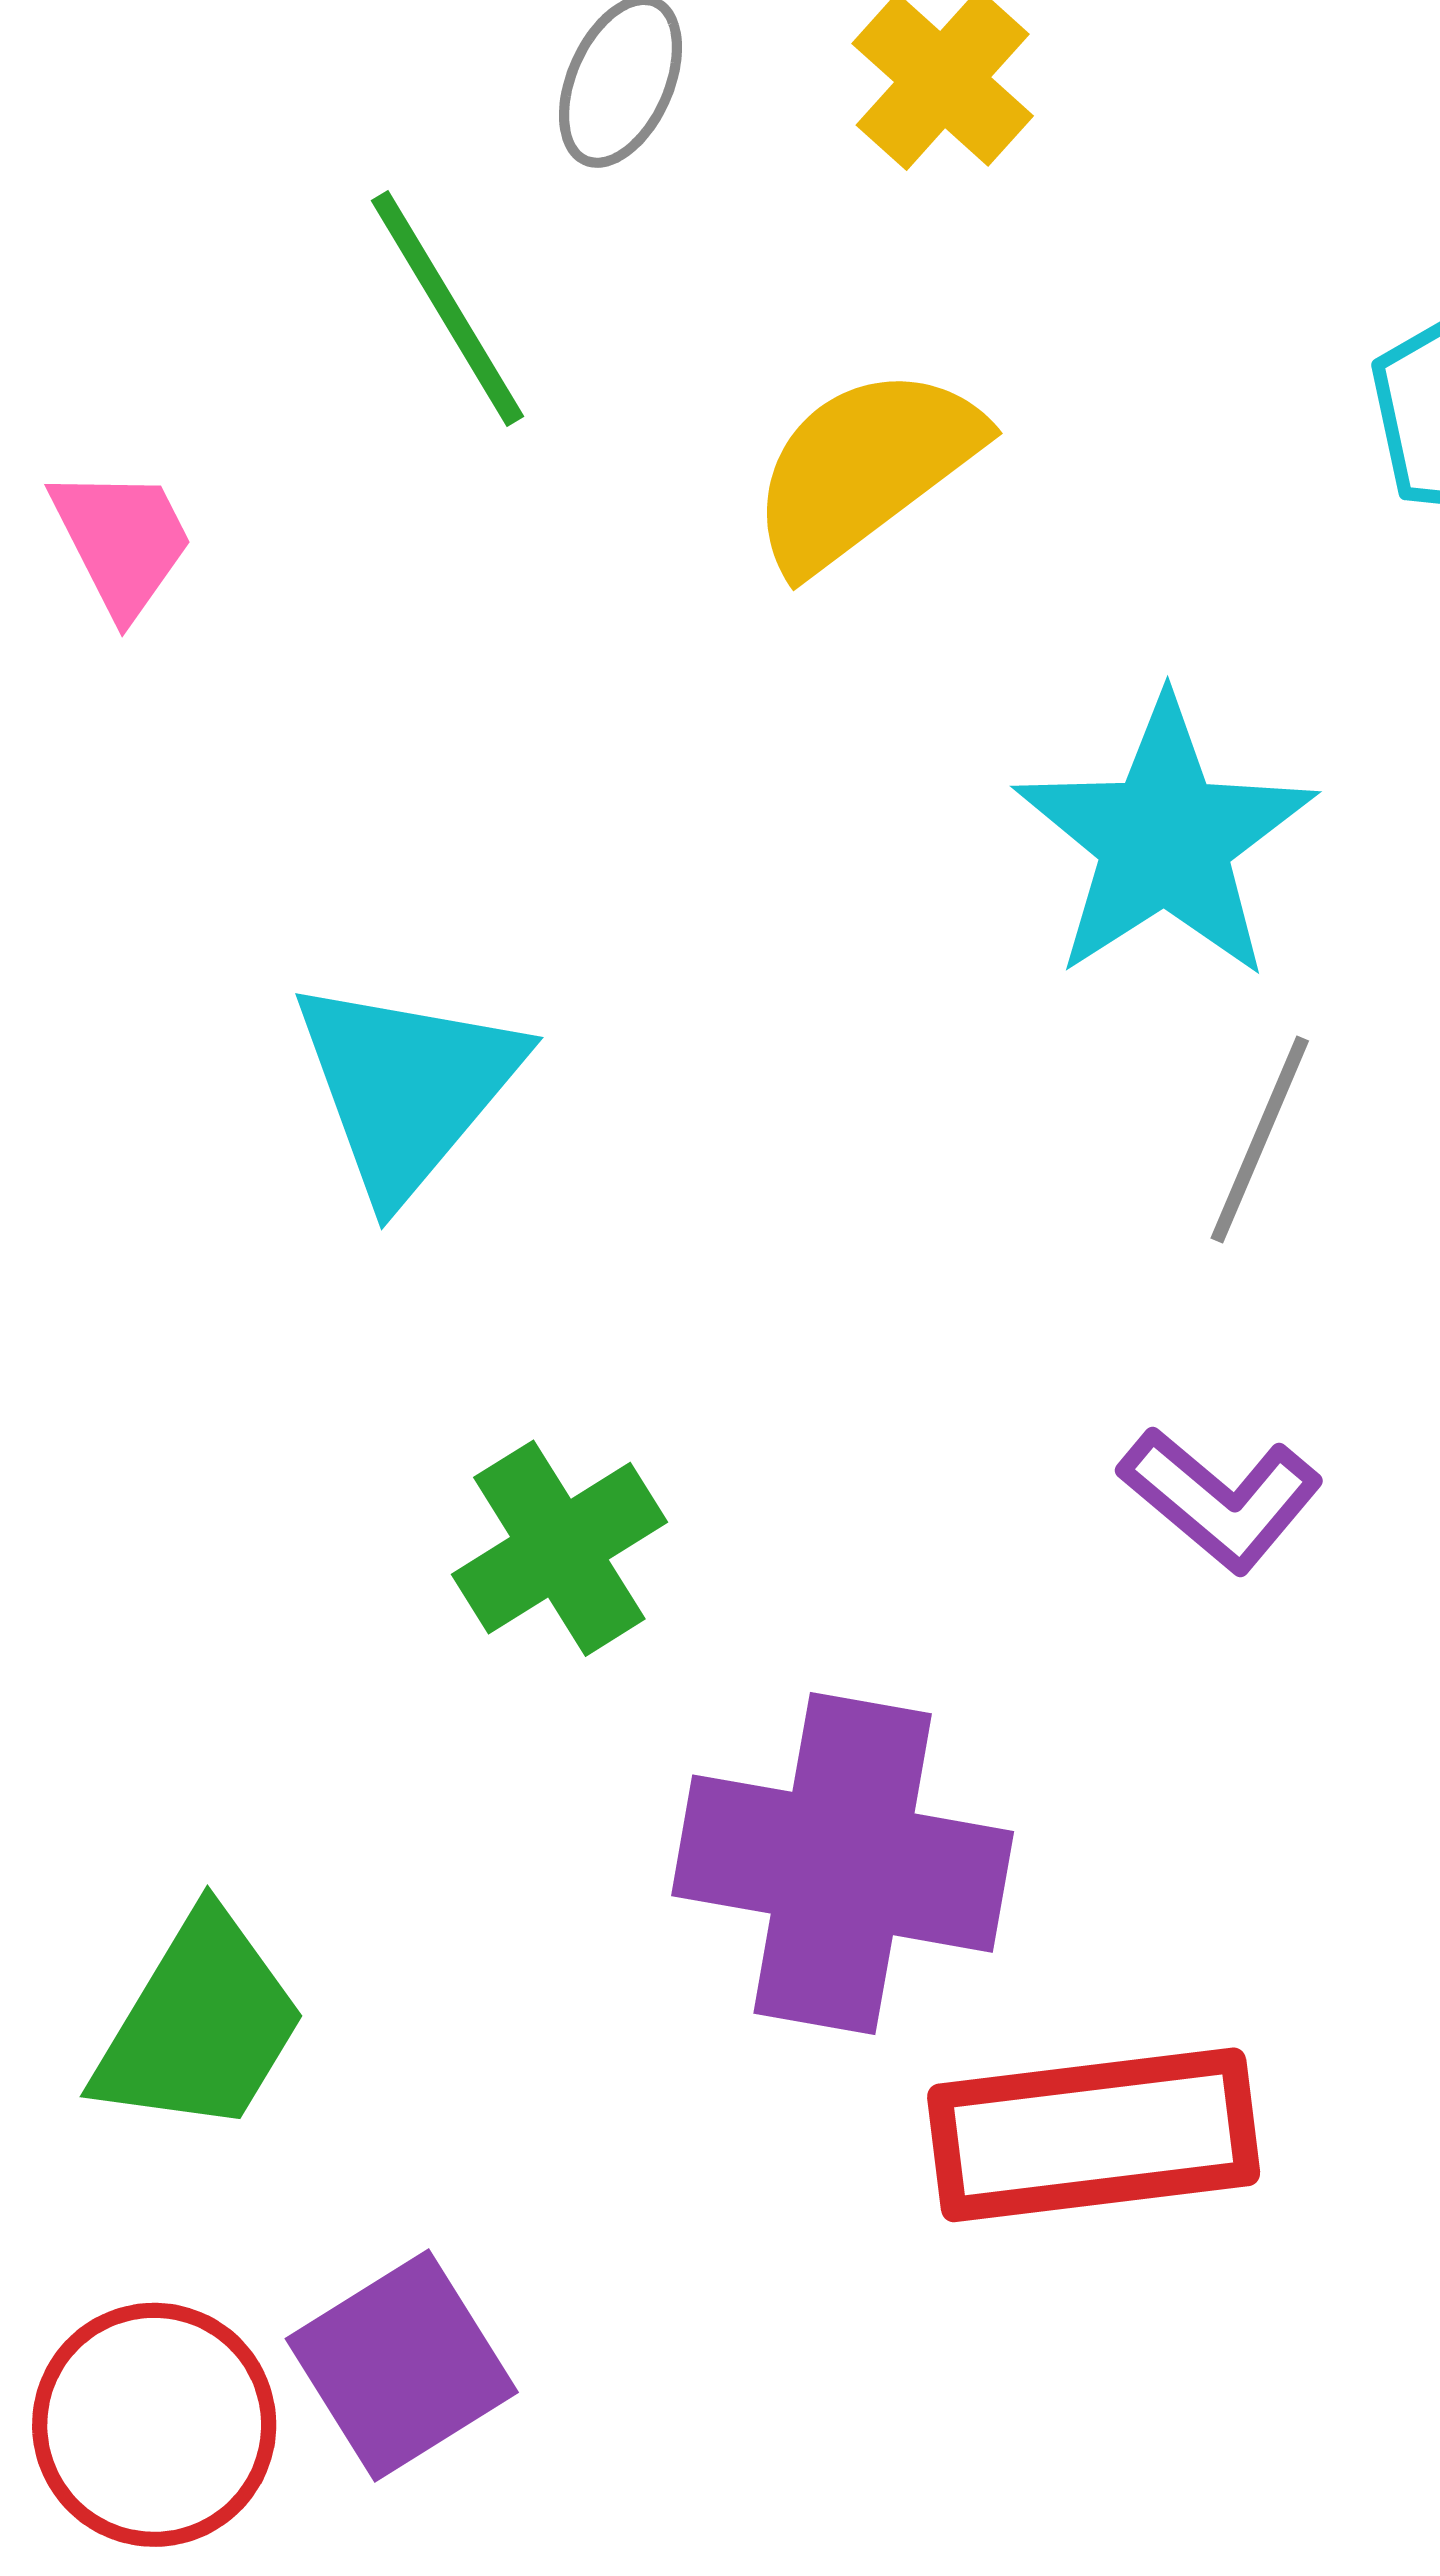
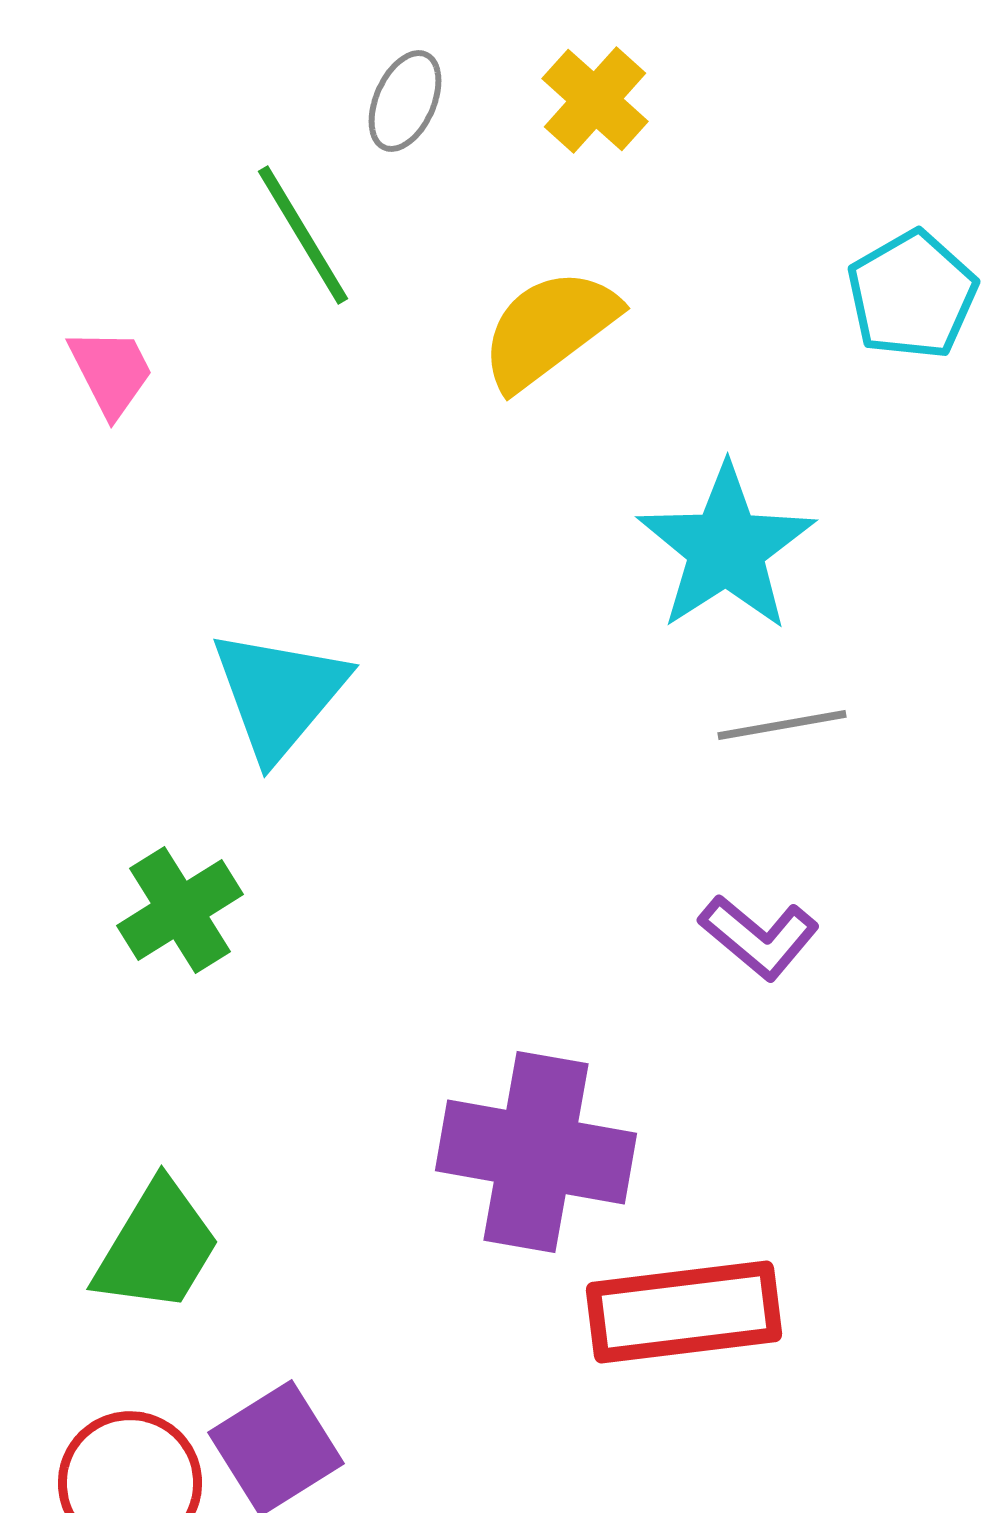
gray line: (1260, 1139) -> (782, 725), turned 57
green cross: (559, 1548) -> (180, 910), moved

